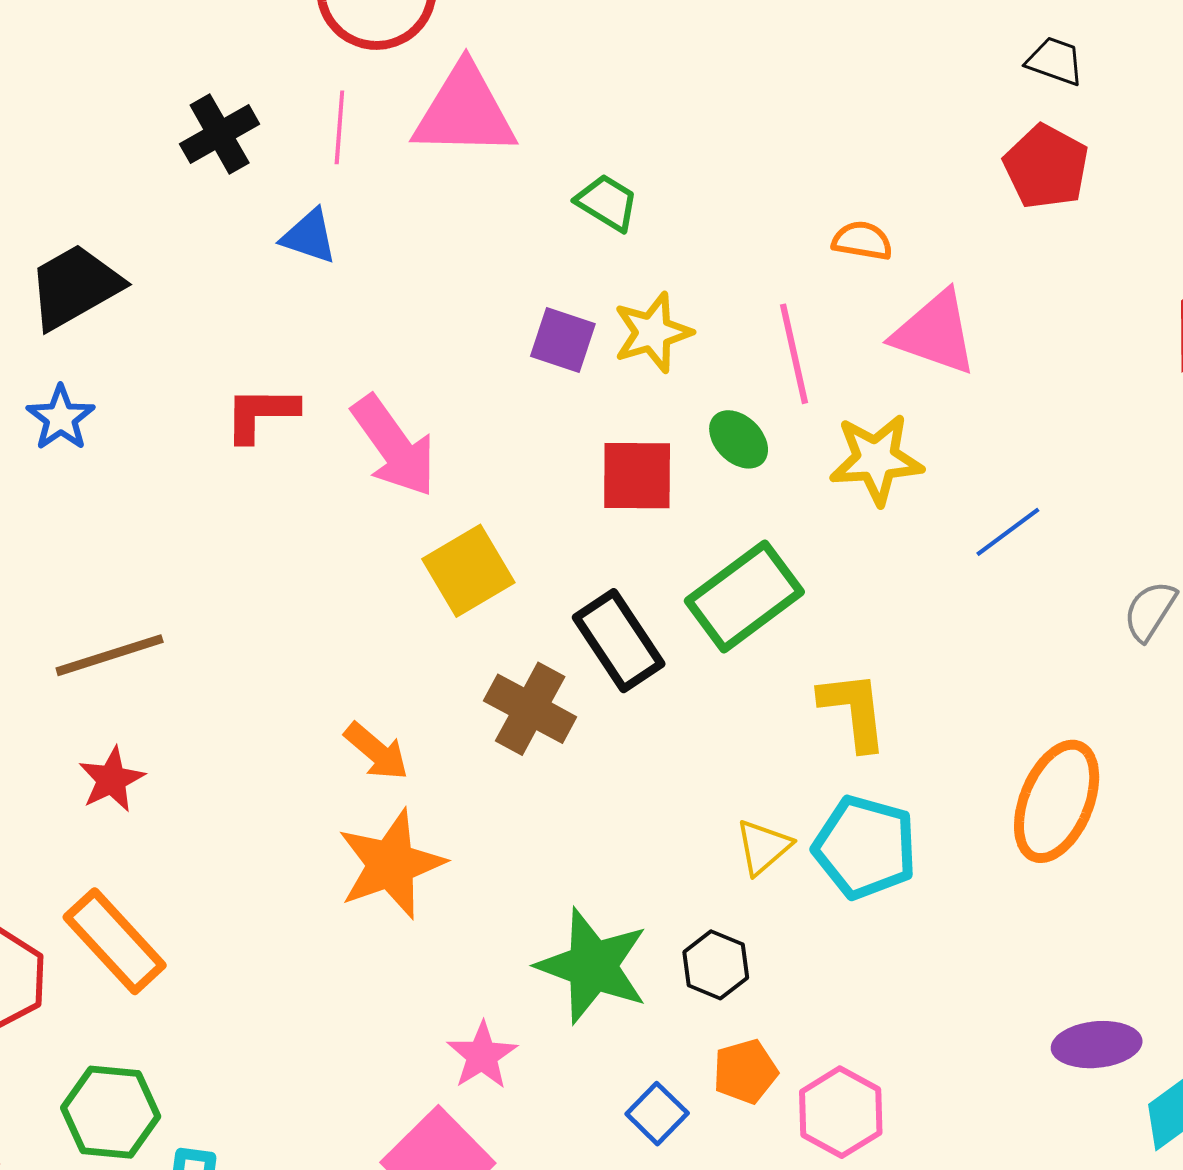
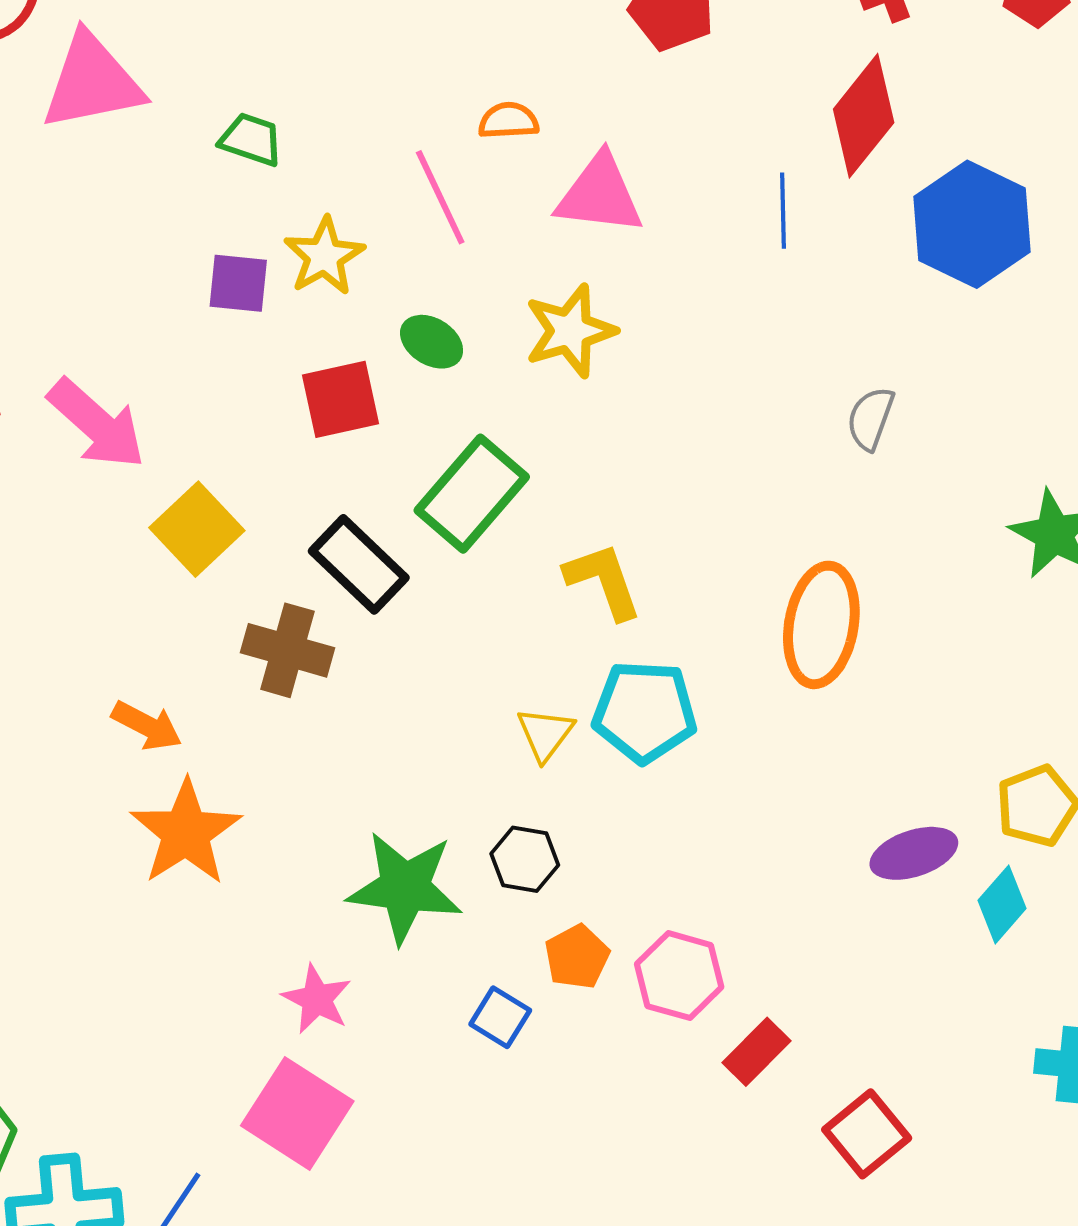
pink line: (794, 354) -> (440, 197), moved
blue line: (1008, 532) -> (783, 211), moved, turned -42

